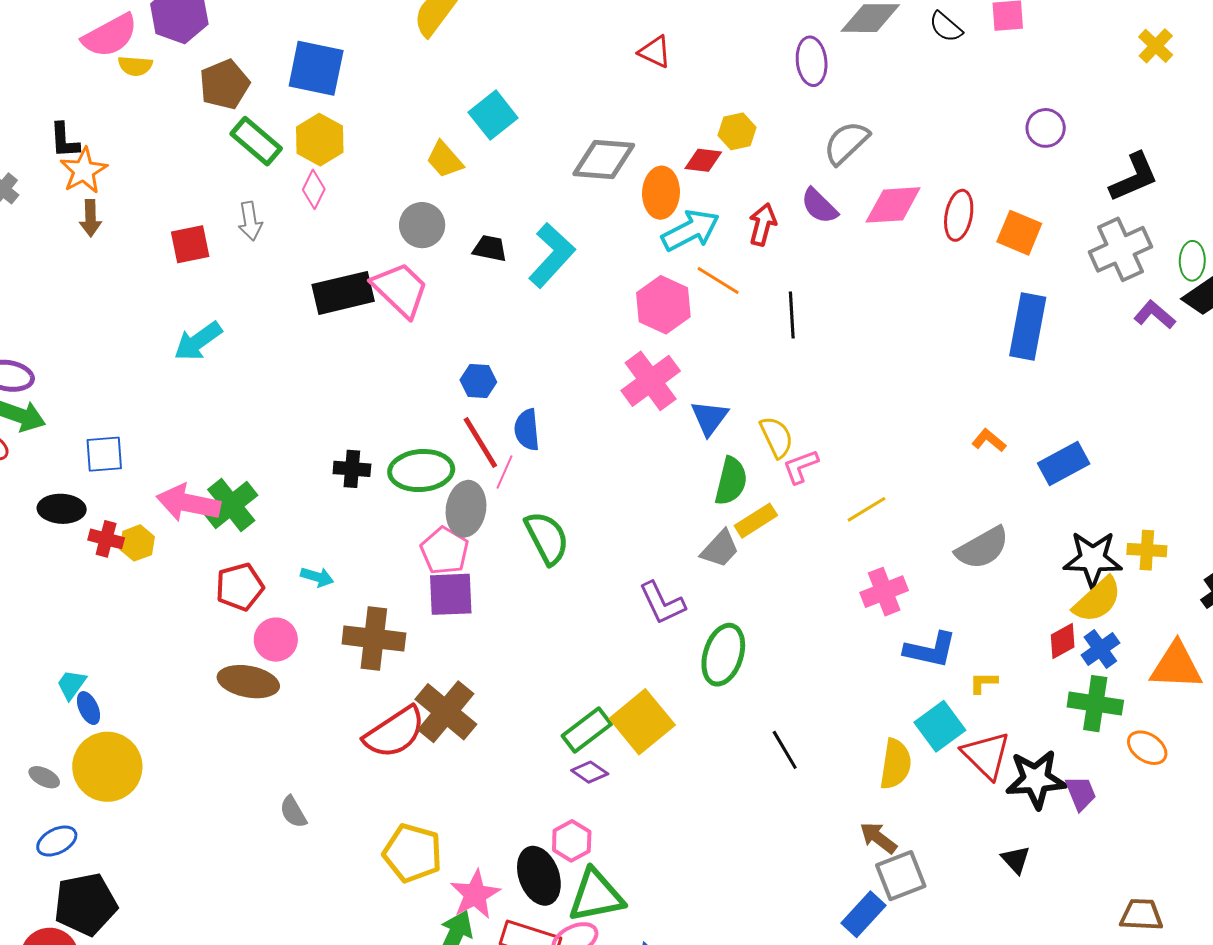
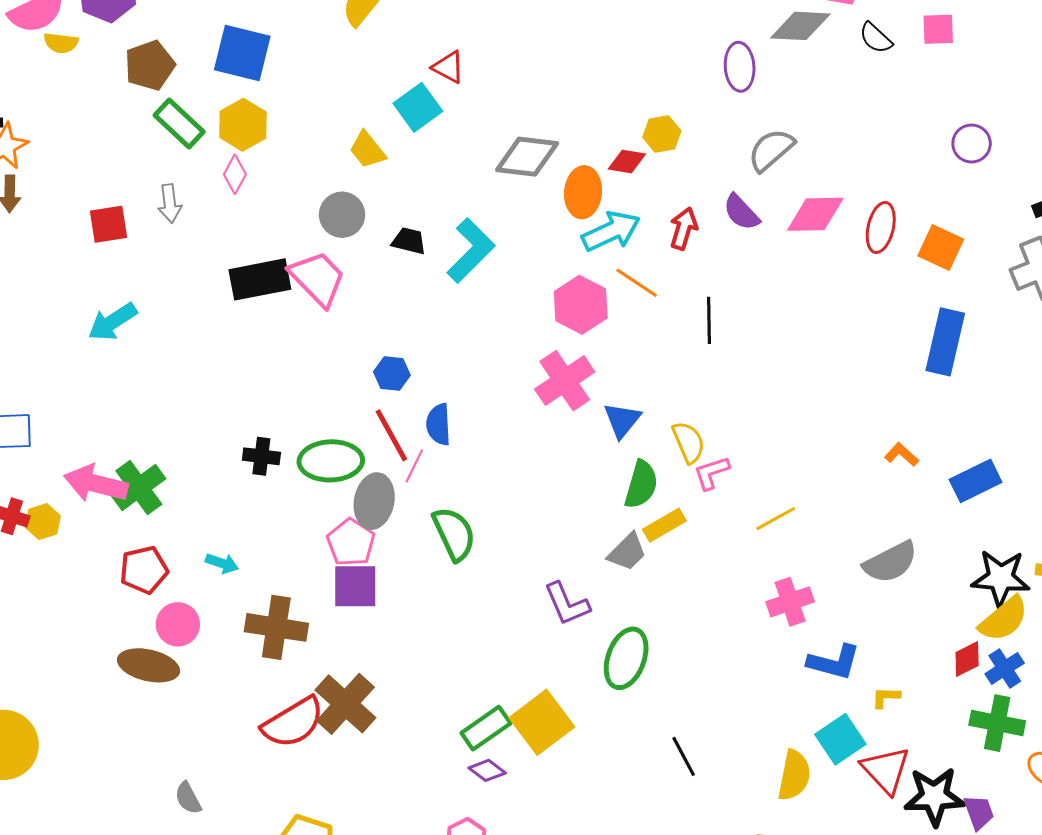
red triangle: (655, 52) -> (448, 67), moved

